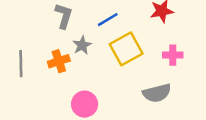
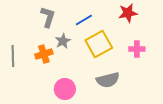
gray semicircle: (157, 93) -> (108, 80), moved

